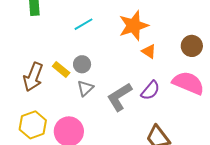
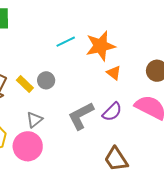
cyan line: (84, 24) -> (66, 42), moved
gray triangle: (85, 88) -> (34, 120), moved

